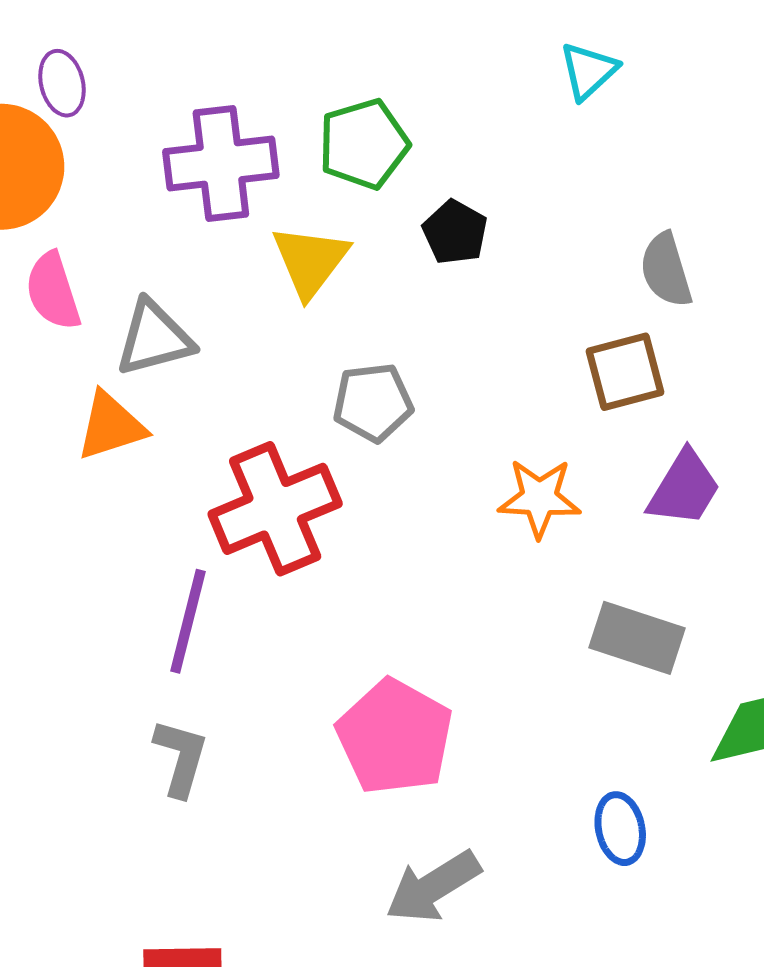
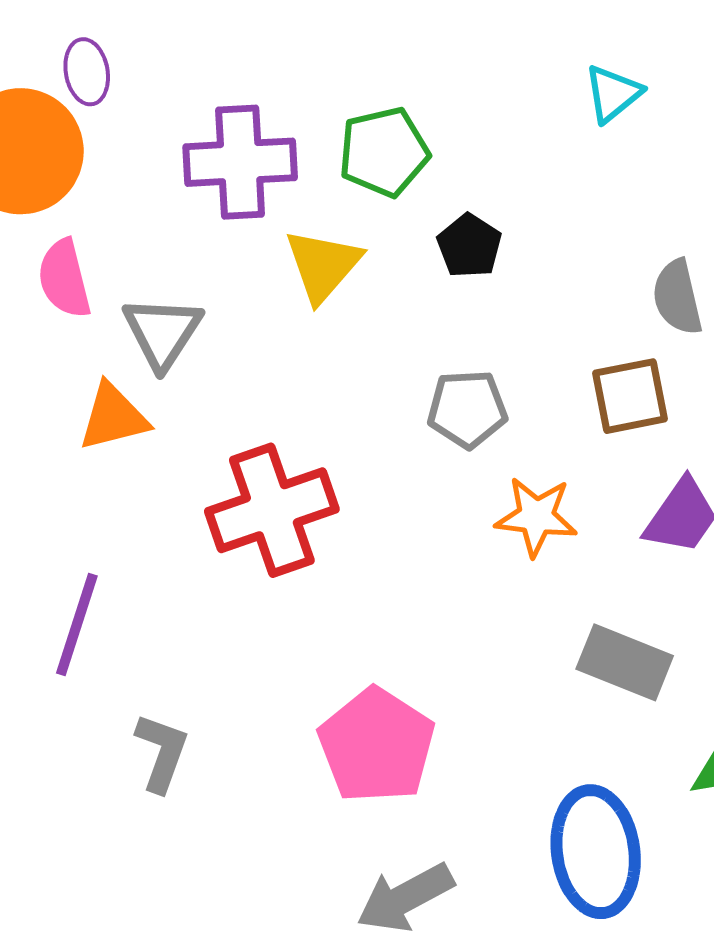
gray triangle: (154, 338) -> (162, 332), turned -46
gray pentagon: (373, 402) -> (467, 409), moved
purple line: (188, 621) -> (77, 624), moved
blue ellipse: (620, 829) -> (596, 852), size x1.8

